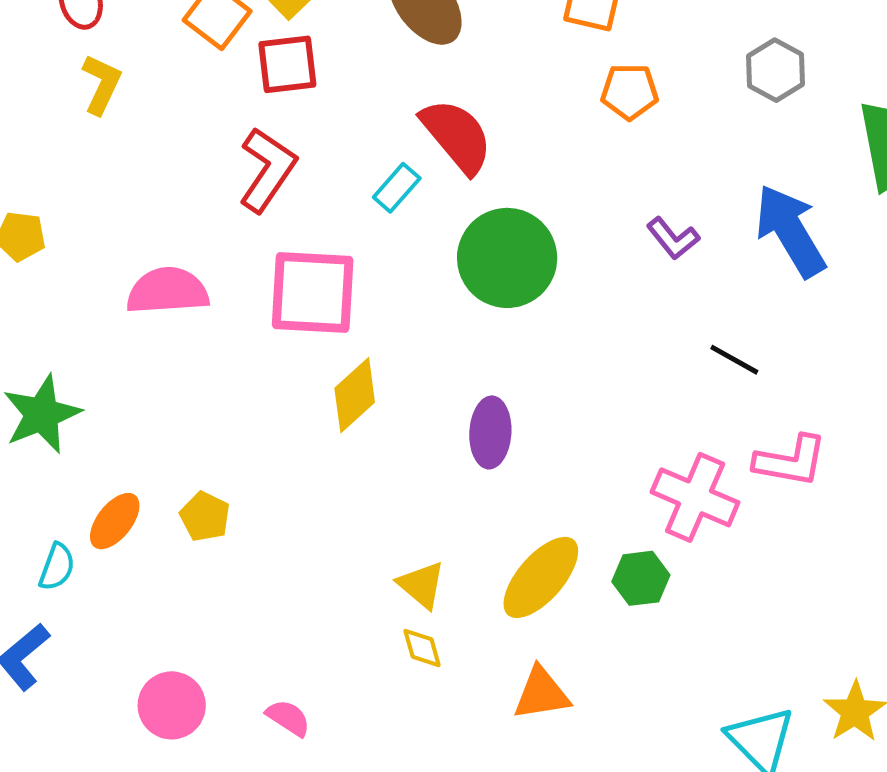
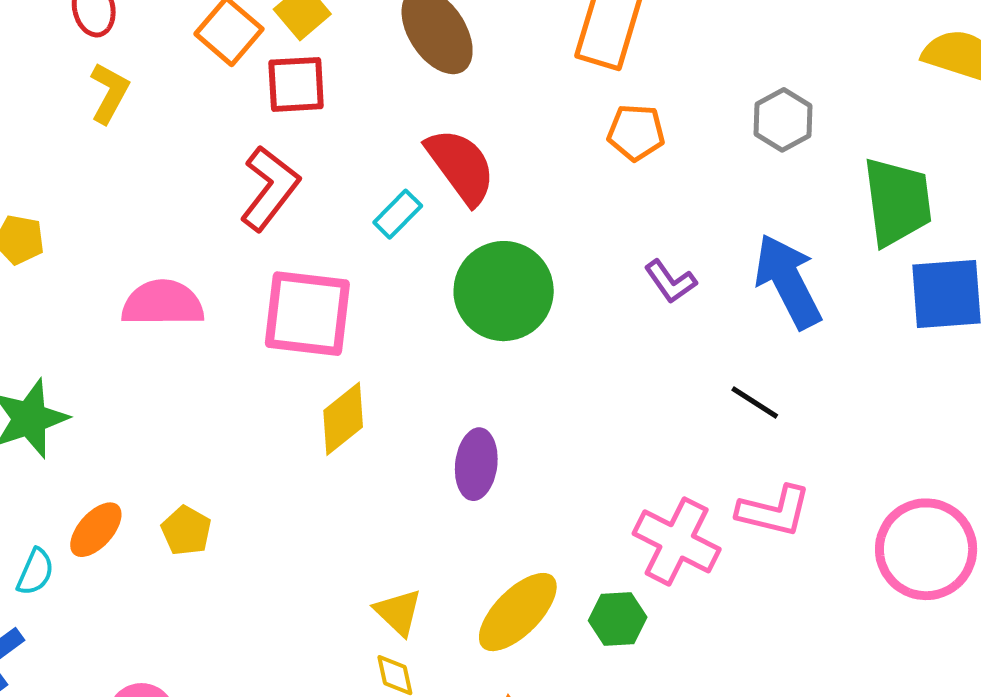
black line: (734, 360) -> (755, 403), moved

